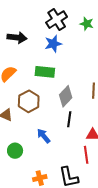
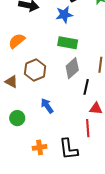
green rectangle: (45, 72) -> (68, 43), moved
black line: (69, 119) -> (86, 87), moved

